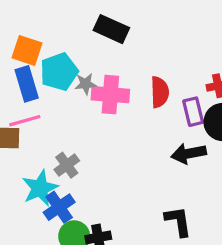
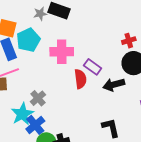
gray star: (86, 84) -> (40, 14), moved
red semicircle: (160, 92) -> (80, 79), moved
purple rectangle: (193, 112) -> (93, 67), moved, turned -36

